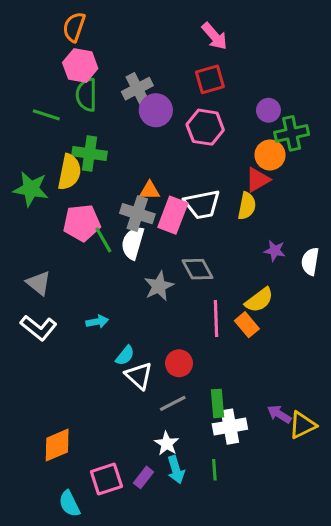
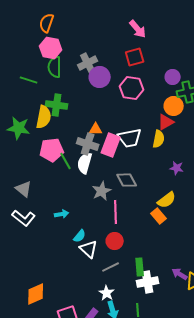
pink line: (216, 319) -> (116, 212), moved

